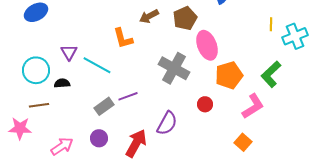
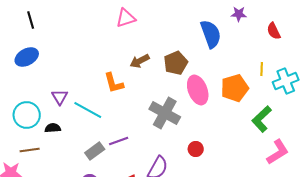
orange pentagon: (229, 75) -> (235, 88), moved
pink L-shape: (253, 106) -> (278, 152), moved

